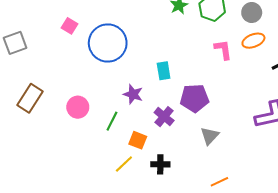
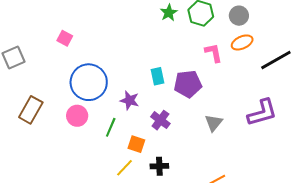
blue circle: (108, 43) -> (89, 82), moved
purple pentagon: (194, 98) -> (188, 84), moved
gray triangle: (210, 136) -> (214, 123), moved

